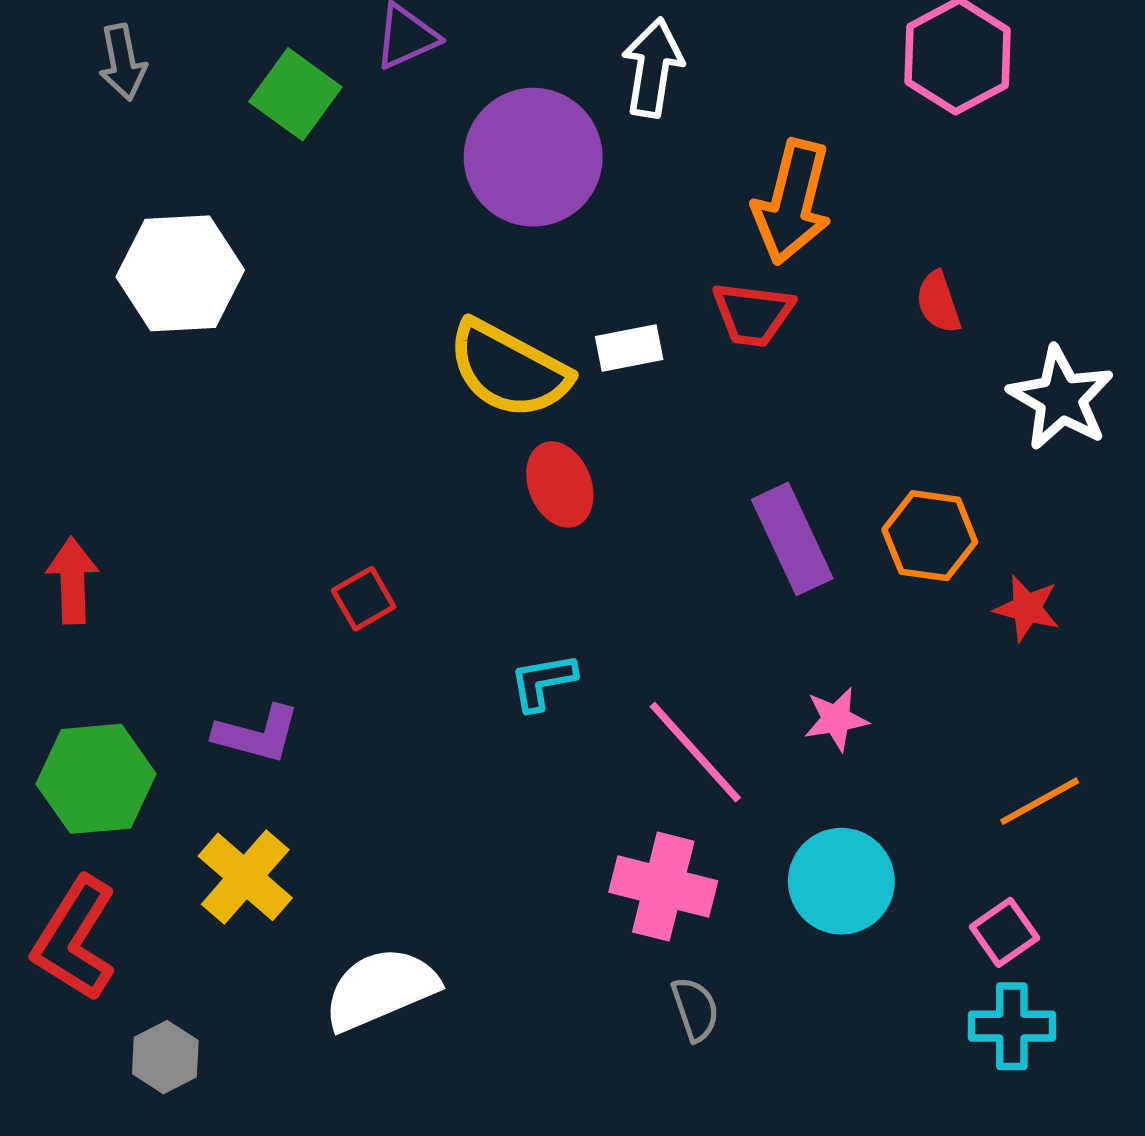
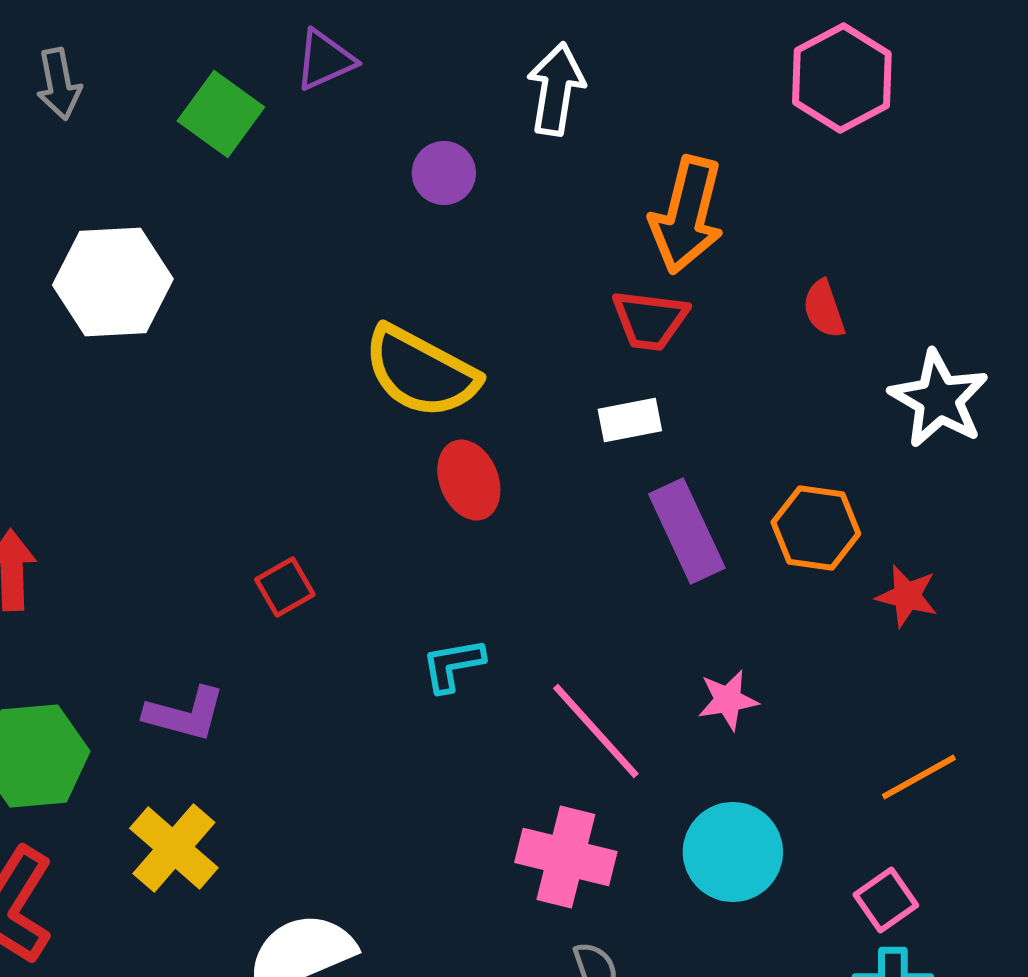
purple circle: (533, 157) -> (444, 173), size x0.5
white rectangle: (629, 348) -> (630, 420), moved

